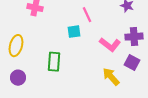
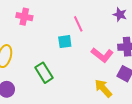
green rectangle: (54, 62) -> (44, 73), turned -36

